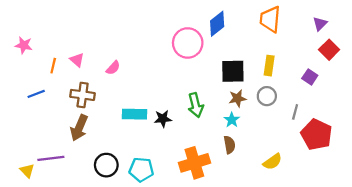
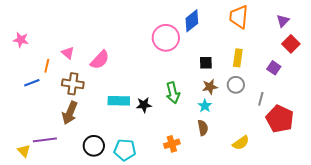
orange line: (53, 66) -> (47, 66), moved
pink semicircle: (113, 68) -> (100, 60), size x1.5
black square: (233, 71) -> (206, 63), size x0.6
orange cross: (194, 163) -> (172, 144), size x0.6

